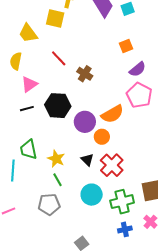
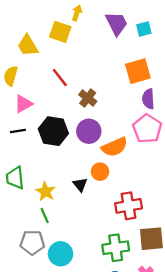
orange square: (126, 46) -> (138, 71), size x1.6
purple semicircle: (138, 69) -> (148, 99), turned 120
purple circle: (85, 122) -> (89, 131), moved
black triangle: (87, 160) -> (80, 185), moved
red cross: (112, 165) -> (129, 206), moved, turned 30
cyan circle: (92, 195) -> (61, 254), moved

